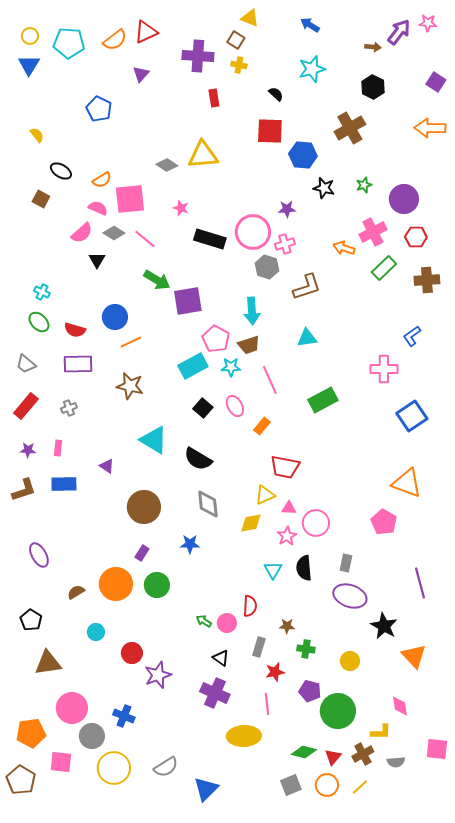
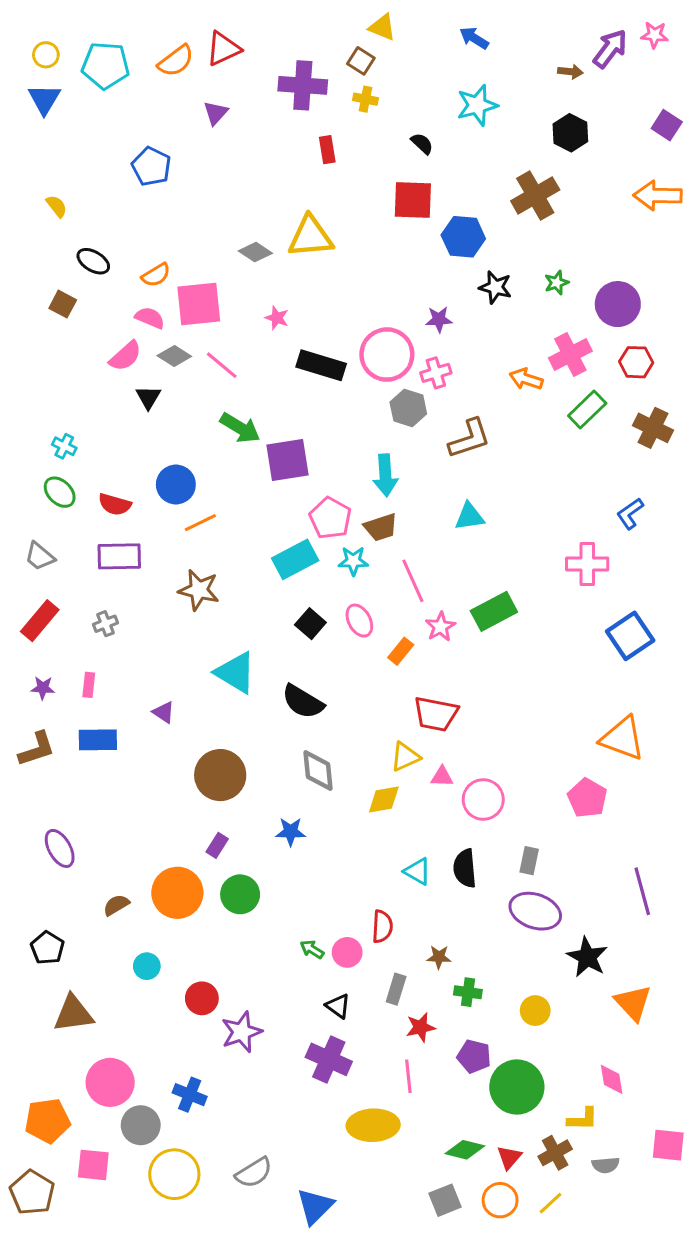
brown cross: (427, 280) -> (653, 428), turned 30
pink star: (287, 536) -> (440, 627), moved
cyan triangle: (273, 570) -> (417, 871), turned -30

